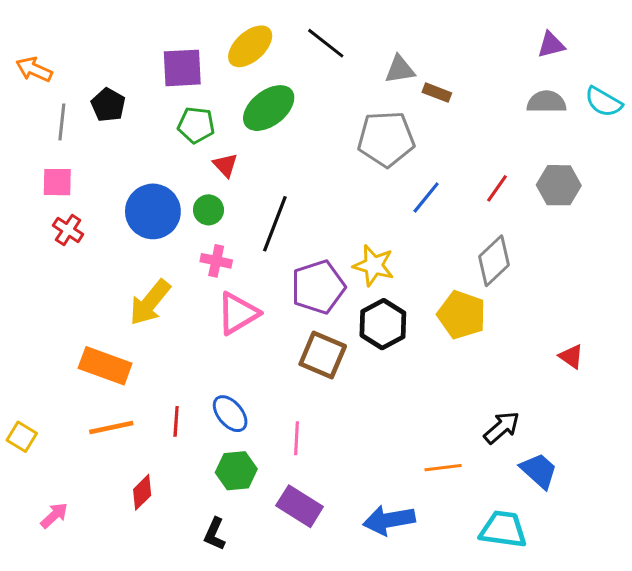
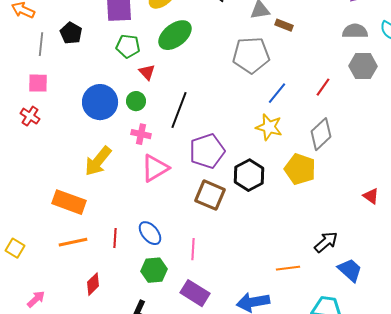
gray hexagon: (559, 185) -> (363, 66), moved
red cross: (68, 230) -> (30, 116), moved
yellow star: (374, 265) -> (269, 127), moved

